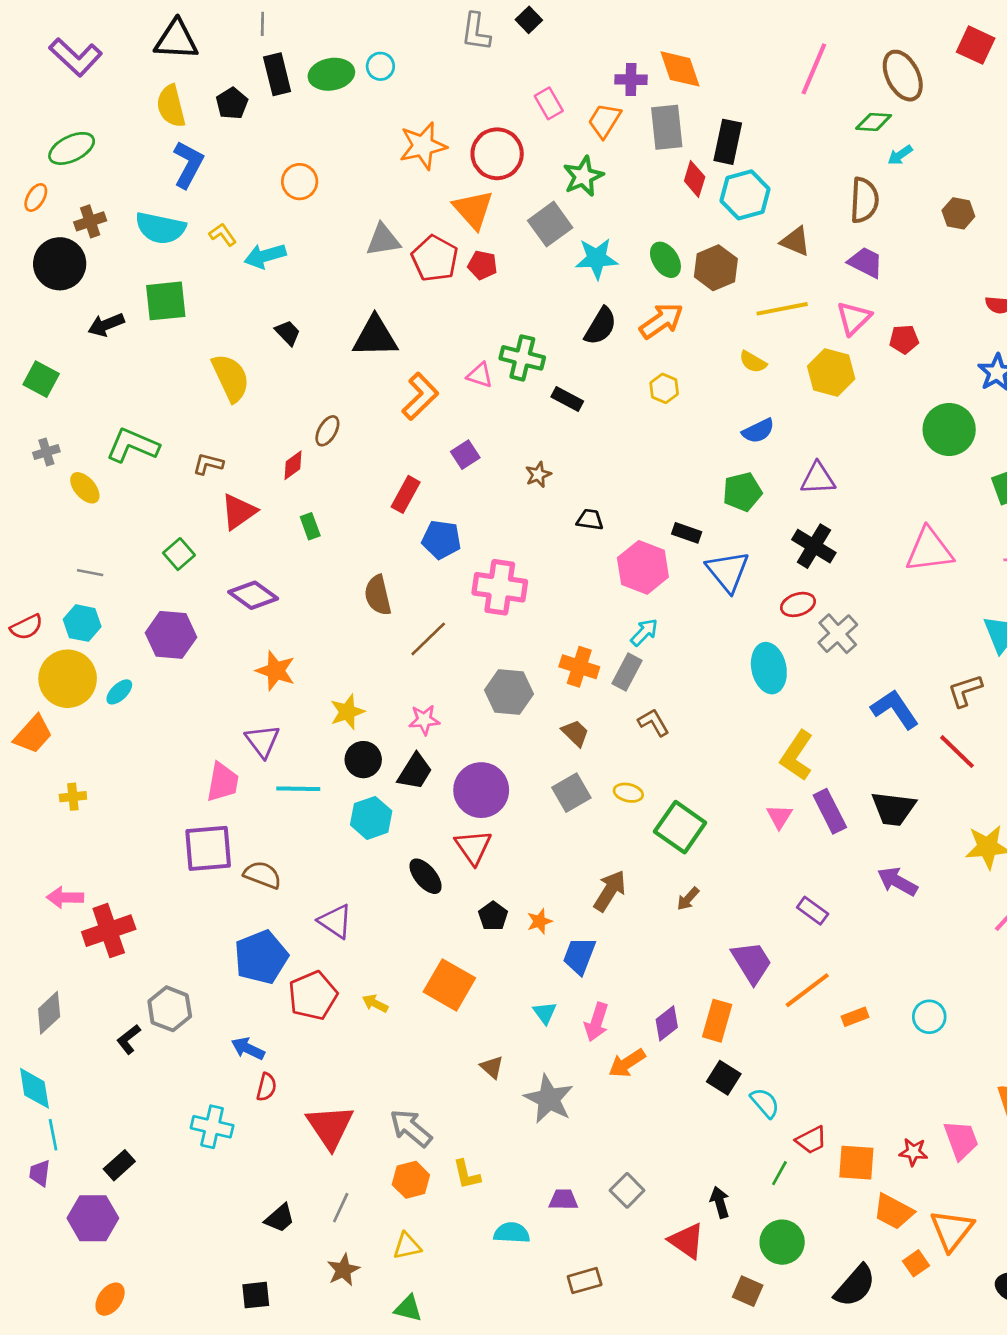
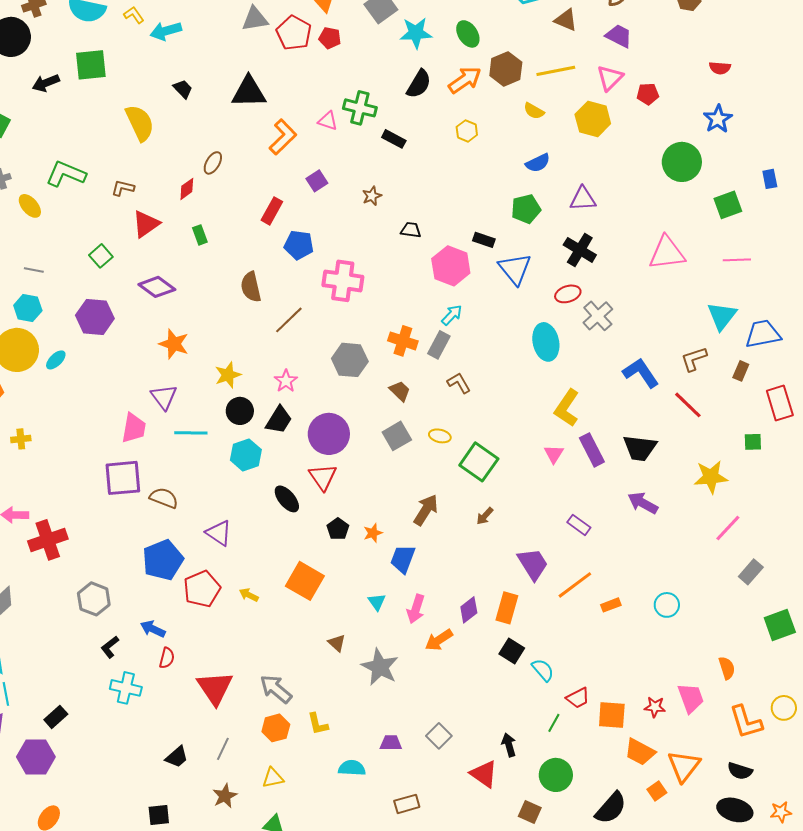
brown hexagon: (716, 268) -> (506, 69), moved
pink star: (424, 720) -> (286, 381), turned -30
black L-shape: (129, 1039) -> (110, 647), moved

